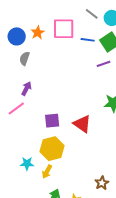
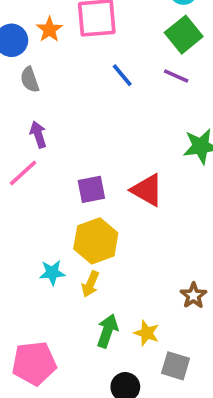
blue line: (88, 40) -> (122, 75), moved, turned 48
gray semicircle: (25, 59) -> (30, 80), turned -32
purple line: (103, 64) -> (176, 76), turned 48
purple arrow: (26, 89) -> (38, 135), turned -40

